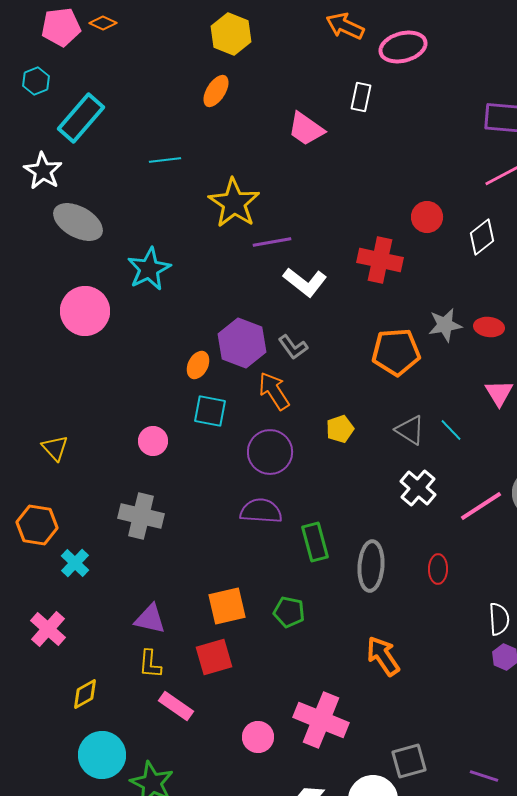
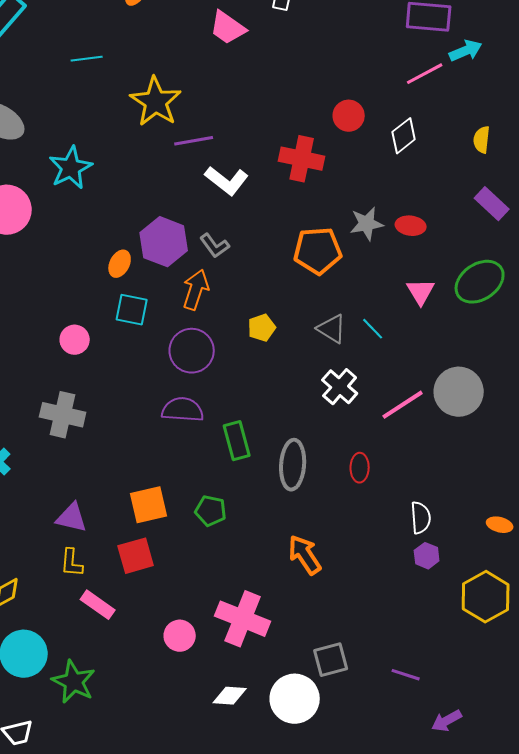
orange arrow: (274, 391) -> (196, 290), turned 51

